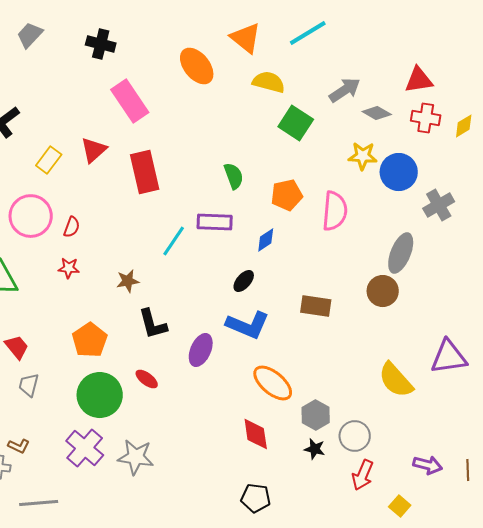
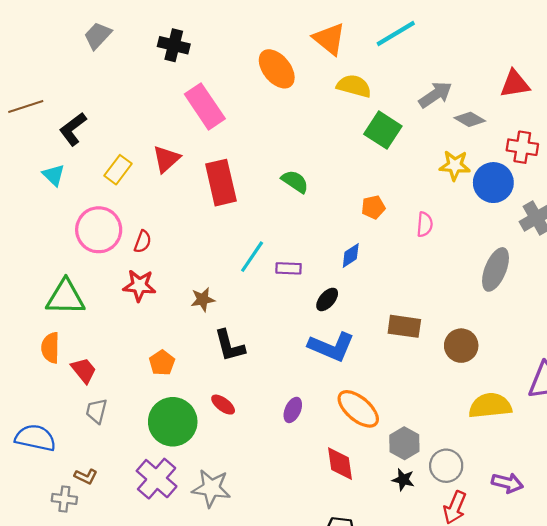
red cross: (426, 118) -> (522, 147), moved
green semicircle: (234, 176) -> (295, 182), moved, turned -36
orange pentagon: (287, 195) -> (373, 207), size x0.7
pink semicircle: (335, 211) -> (425, 224), size x0.6
purple rectangle: (215, 222) -> (289, 268), moved, size x0.7
red star: (69, 268) -> (139, 286), size x1.4
brown circle: (383, 291) -> (461, 346), moved
orange pentagon: (90, 340) -> (162, 363), size x0.7
purple ellipse: (201, 350) -> (293, 410), moved, size x0.7
yellow semicircle: (396, 380) -> (490, 406), turned 126
purple arrow: (428, 465) -> (507, 483), moved

